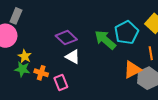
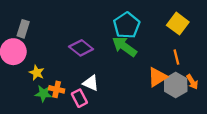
cyan pentagon: (126, 32) -> (127, 25), moved
white triangle: (73, 57) -> (91, 83), moved
green star: (22, 69) -> (43, 93), moved

